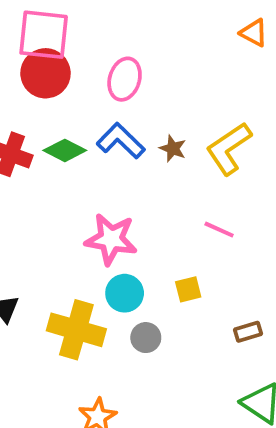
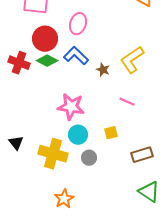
red circle: (45, 73) -> (45, 39), moved
brown star: (173, 149) -> (103, 70), moved
brown rectangle: (248, 332) -> (142, 155), size x1.5

